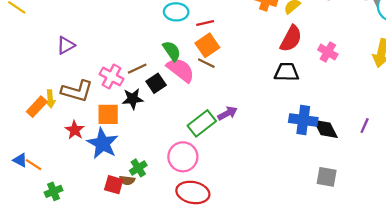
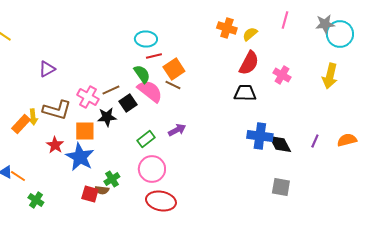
red line: (205, 23) -> (154, 56), moved
purple arrow: (227, 113) -> (177, 130), moved
green rectangle: (202, 123) -> (146, 139), moved, size x0.7
green cross: (54, 191) -> (36, 200), turned -35

